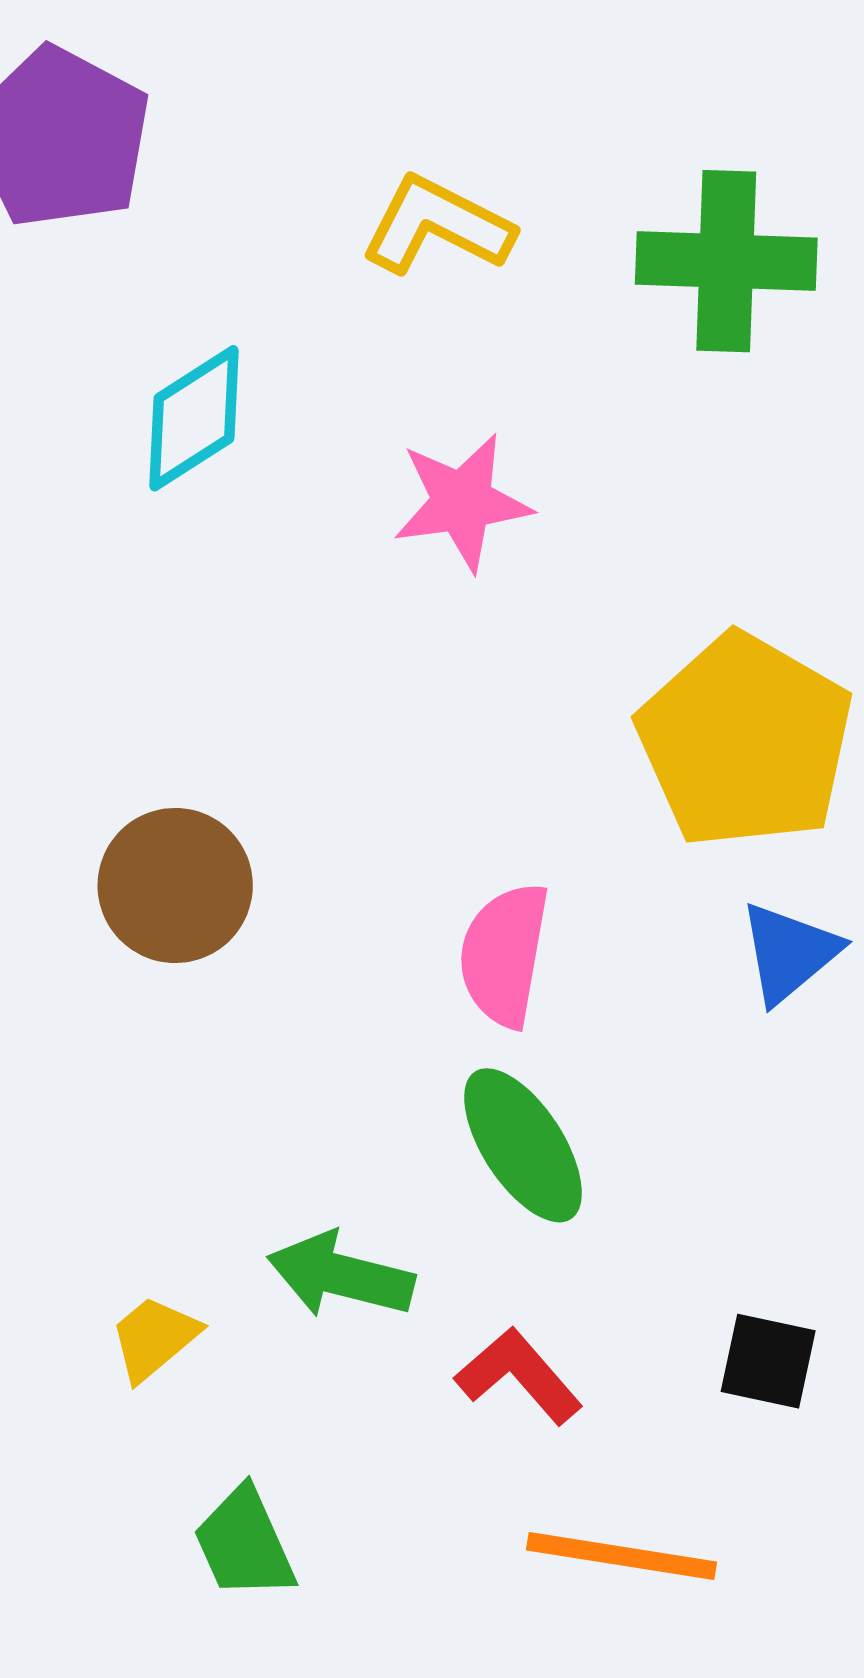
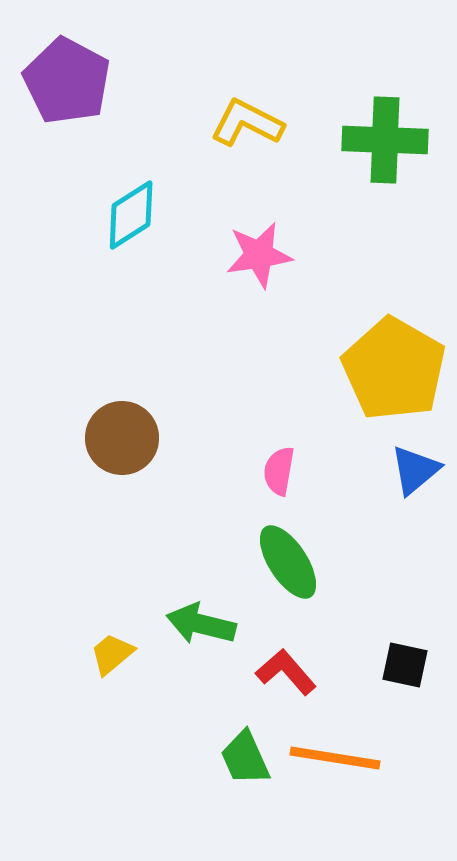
pink semicircle: (504, 955) -> (279, 471), size x0.7
green trapezoid: (244, 1543) -> (245, 758), moved

